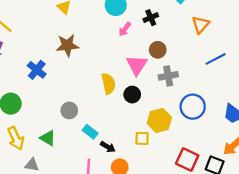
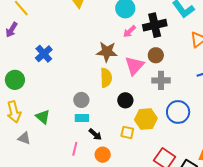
black cross: (151, 18) -> (155, 25), size x1.6
brown star: (67, 45) -> (107, 52), moved
black circle: (132, 95) -> (125, 100), moved
gray circle: (69, 110) -> (81, 100), moved
cyan rectangle: (90, 132) -> (82, 118), turned -48

